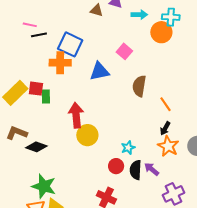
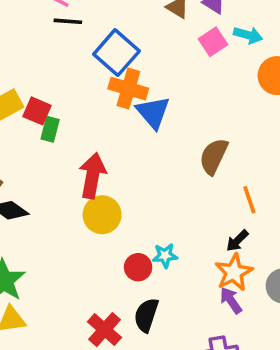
pink square: (124, 51) -> (213, 42), moved
orange cross: (60, 63) -> (128, 89), moved
blue triangle: (99, 71) -> (153, 112), turned 45
red circle: (116, 166) -> (138, 267), moved
purple arrow: (152, 169) -> (231, 300), moved
black semicircle: (136, 170) -> (146, 315), moved

